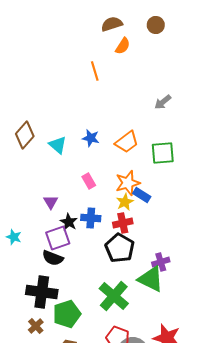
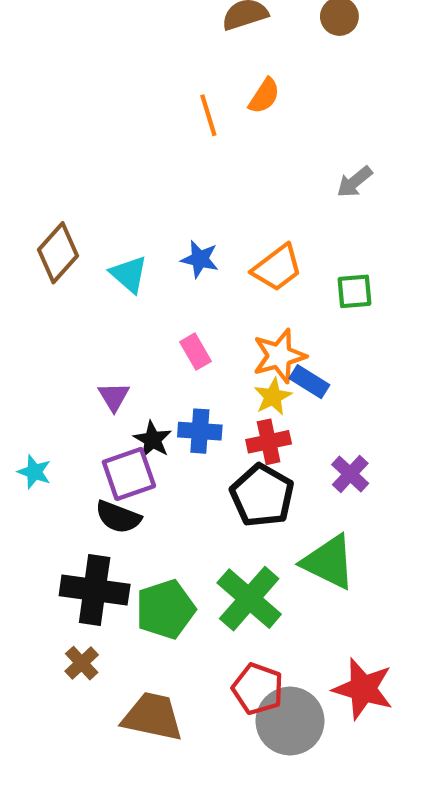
orange semicircle: (123, 46) -> (264, 96), moved
green square: (163, 153) -> (354, 291), size x0.7
purple cross: (161, 262) -> (350, 474), moved, turned -30
green pentagon: (67, 314) -> (165, 609), moved

